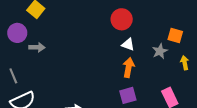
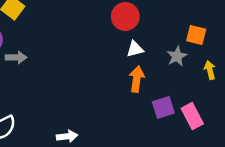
white triangle: (128, 44) -> (135, 49), turned -32
purple square: (128, 95) -> (163, 107), moved

